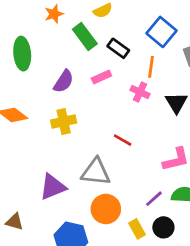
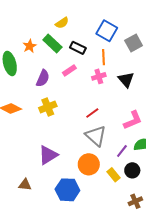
orange star: (54, 14) -> (30, 46), moved
pink cross: (140, 92) -> (99, 76), turned -32
red line: (123, 140) -> (92, 113), turned -56
gray triangle: (96, 172) -> (96, 136), moved, turned 45

